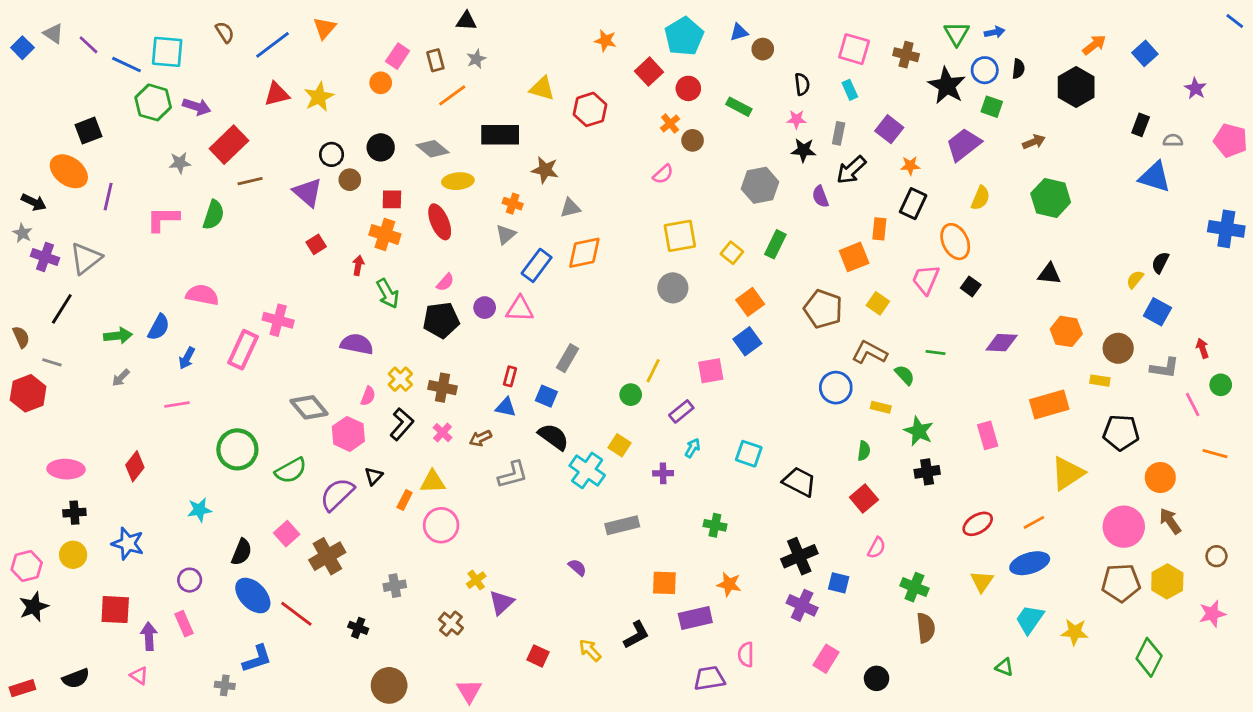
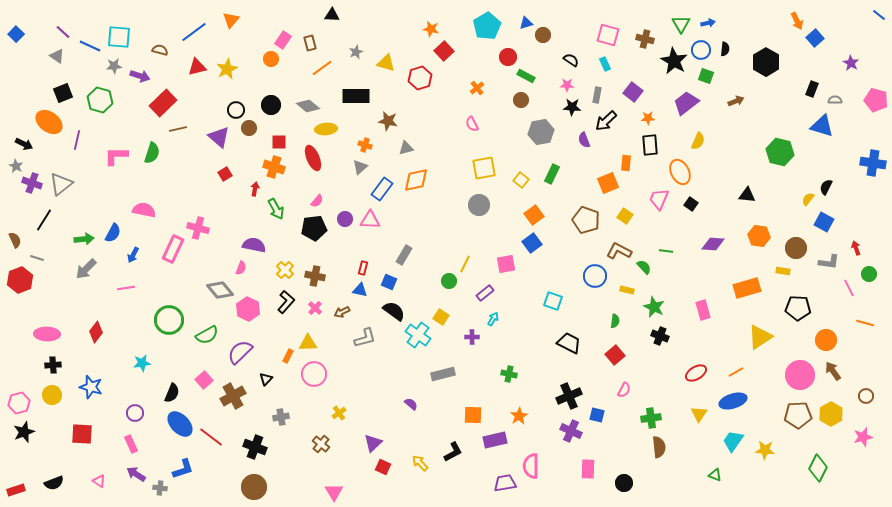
brown semicircle: (225, 32) -> (160, 50), moved, turned -42
gray triangle: (53, 34) -> (57, 56), moved
orange arrow: (1094, 45) -> (797, 21), moved, turned 102
gray star: (476, 59) -> (356, 52), moved
red square: (649, 72) -> (444, 51), moved
black semicircle: (802, 84) -> (571, 60), turned -49
red circle: (688, 88) -> (508, 57), moved
green hexagon: (153, 102) -> (100, 100), moved
brown circle: (693, 140) -> (521, 100), moved
gray star: (180, 163) -> (114, 66), moved
pink semicircle: (663, 174) -> (472, 124), turned 105
green hexagon: (1051, 198) -> (780, 152), moved
black rectangle: (913, 204) -> (650, 145), turned -30
gray arrow: (121, 378) -> (86, 269), size x1.6
pink semicircle: (368, 396) -> (241, 268), moved
cyan square: (749, 454) -> (553, 301), moved
black cross: (927, 472) -> (660, 336), turned 30
black triangle: (374, 476) -> (266, 379), moved
orange star: (729, 584) -> (519, 416), turned 30
green cross: (914, 587) -> (651, 418), turned -30
purple triangle: (501, 603) -> (373, 443), moved
black cross: (358, 628) -> (255, 447), size x1.6
purple arrow: (149, 636) -> (136, 474), moved, turned -54
pink semicircle: (746, 654) -> (531, 466), size x1.4
pink rectangle: (826, 659) -> (588, 469), turned -30
brown circle: (389, 685) -> (254, 487), moved

